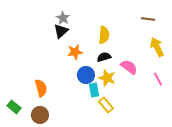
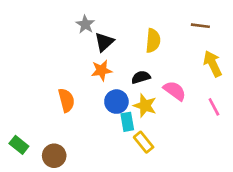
black triangle: (61, 31) -> (104, 42), moved
yellow semicircle: (104, 35) -> (153, 41), moved
orange semicircle: (41, 88) -> (66, 100), moved

